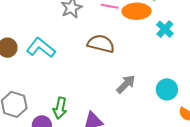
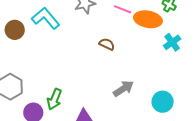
brown semicircle: (101, 44) -> (107, 44), size x0.6
cyan L-shape: (41, 48) -> (46, 18), moved

